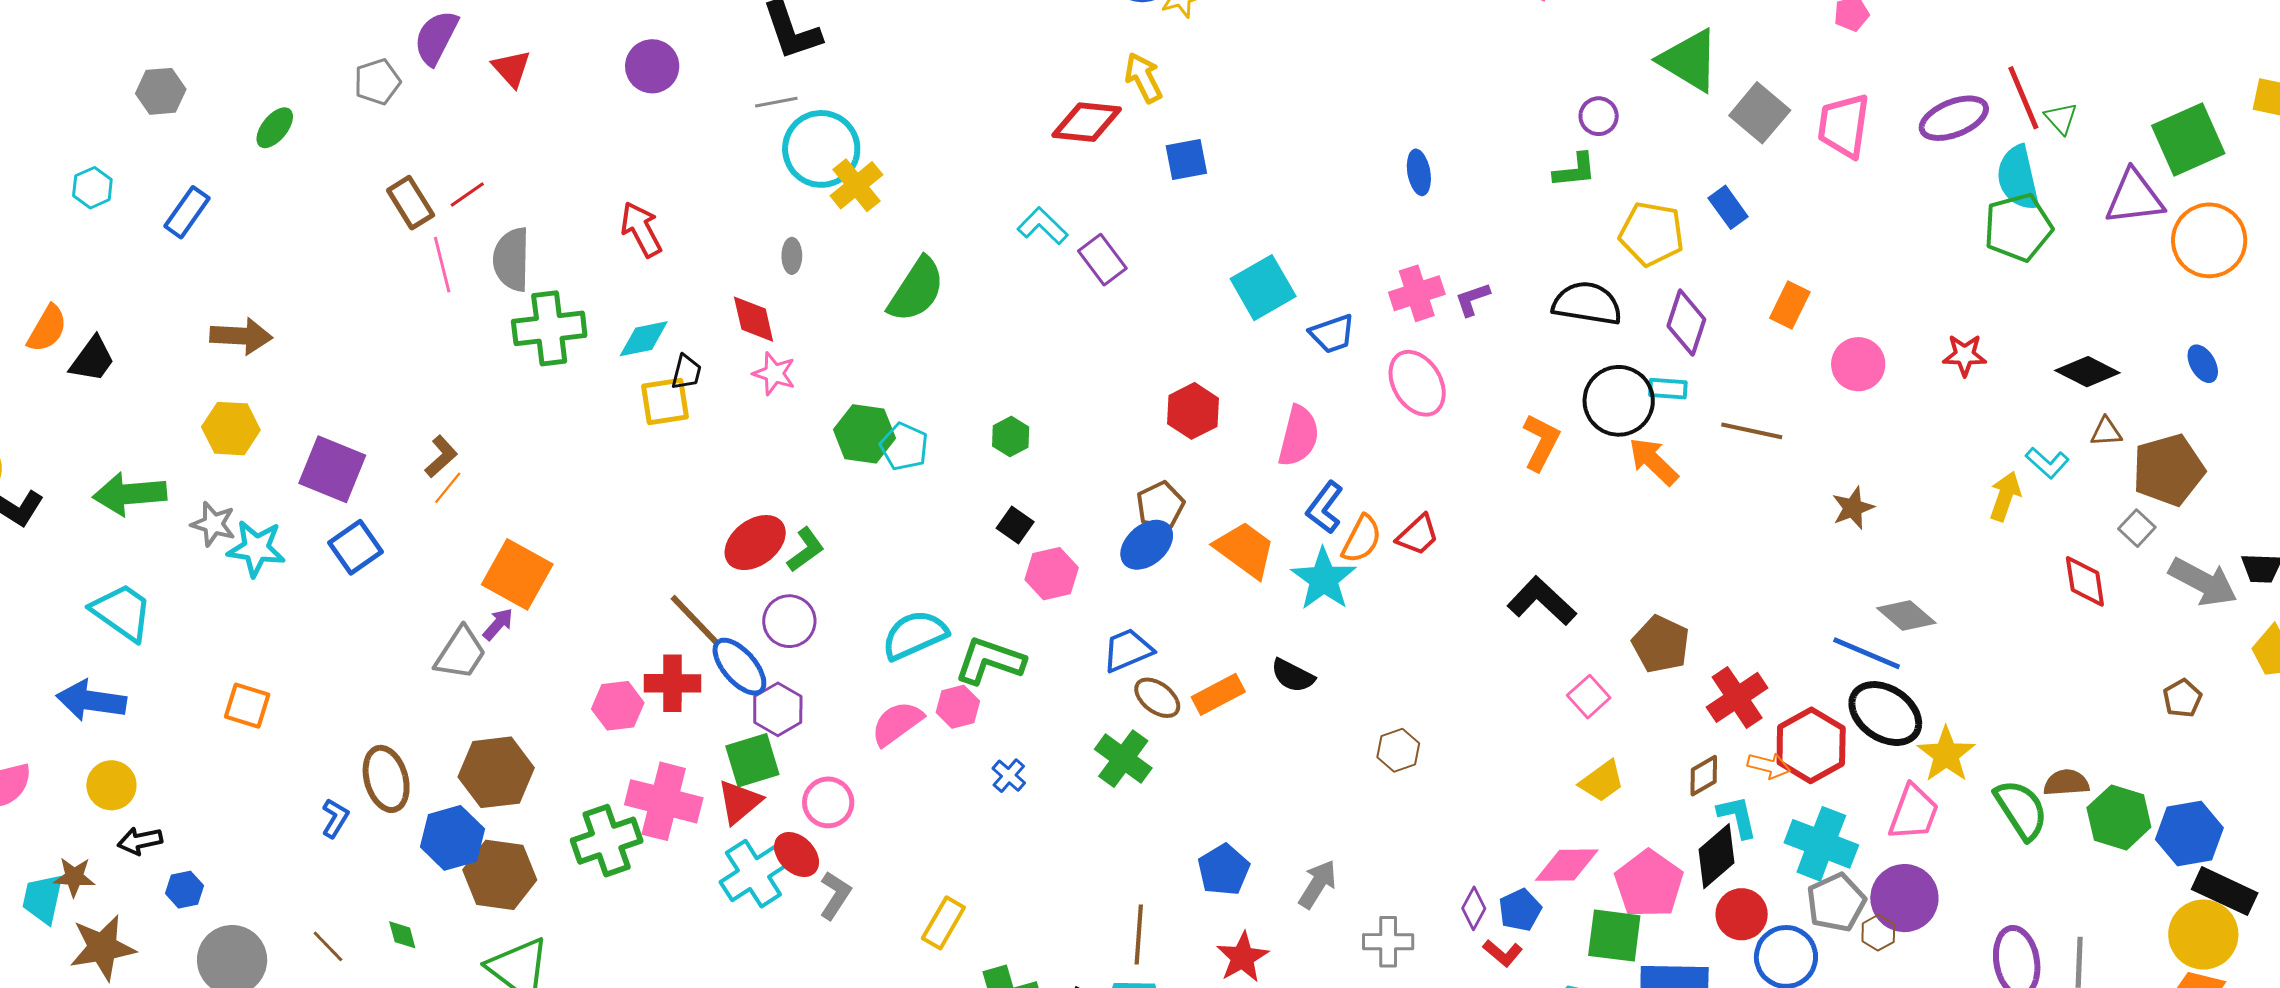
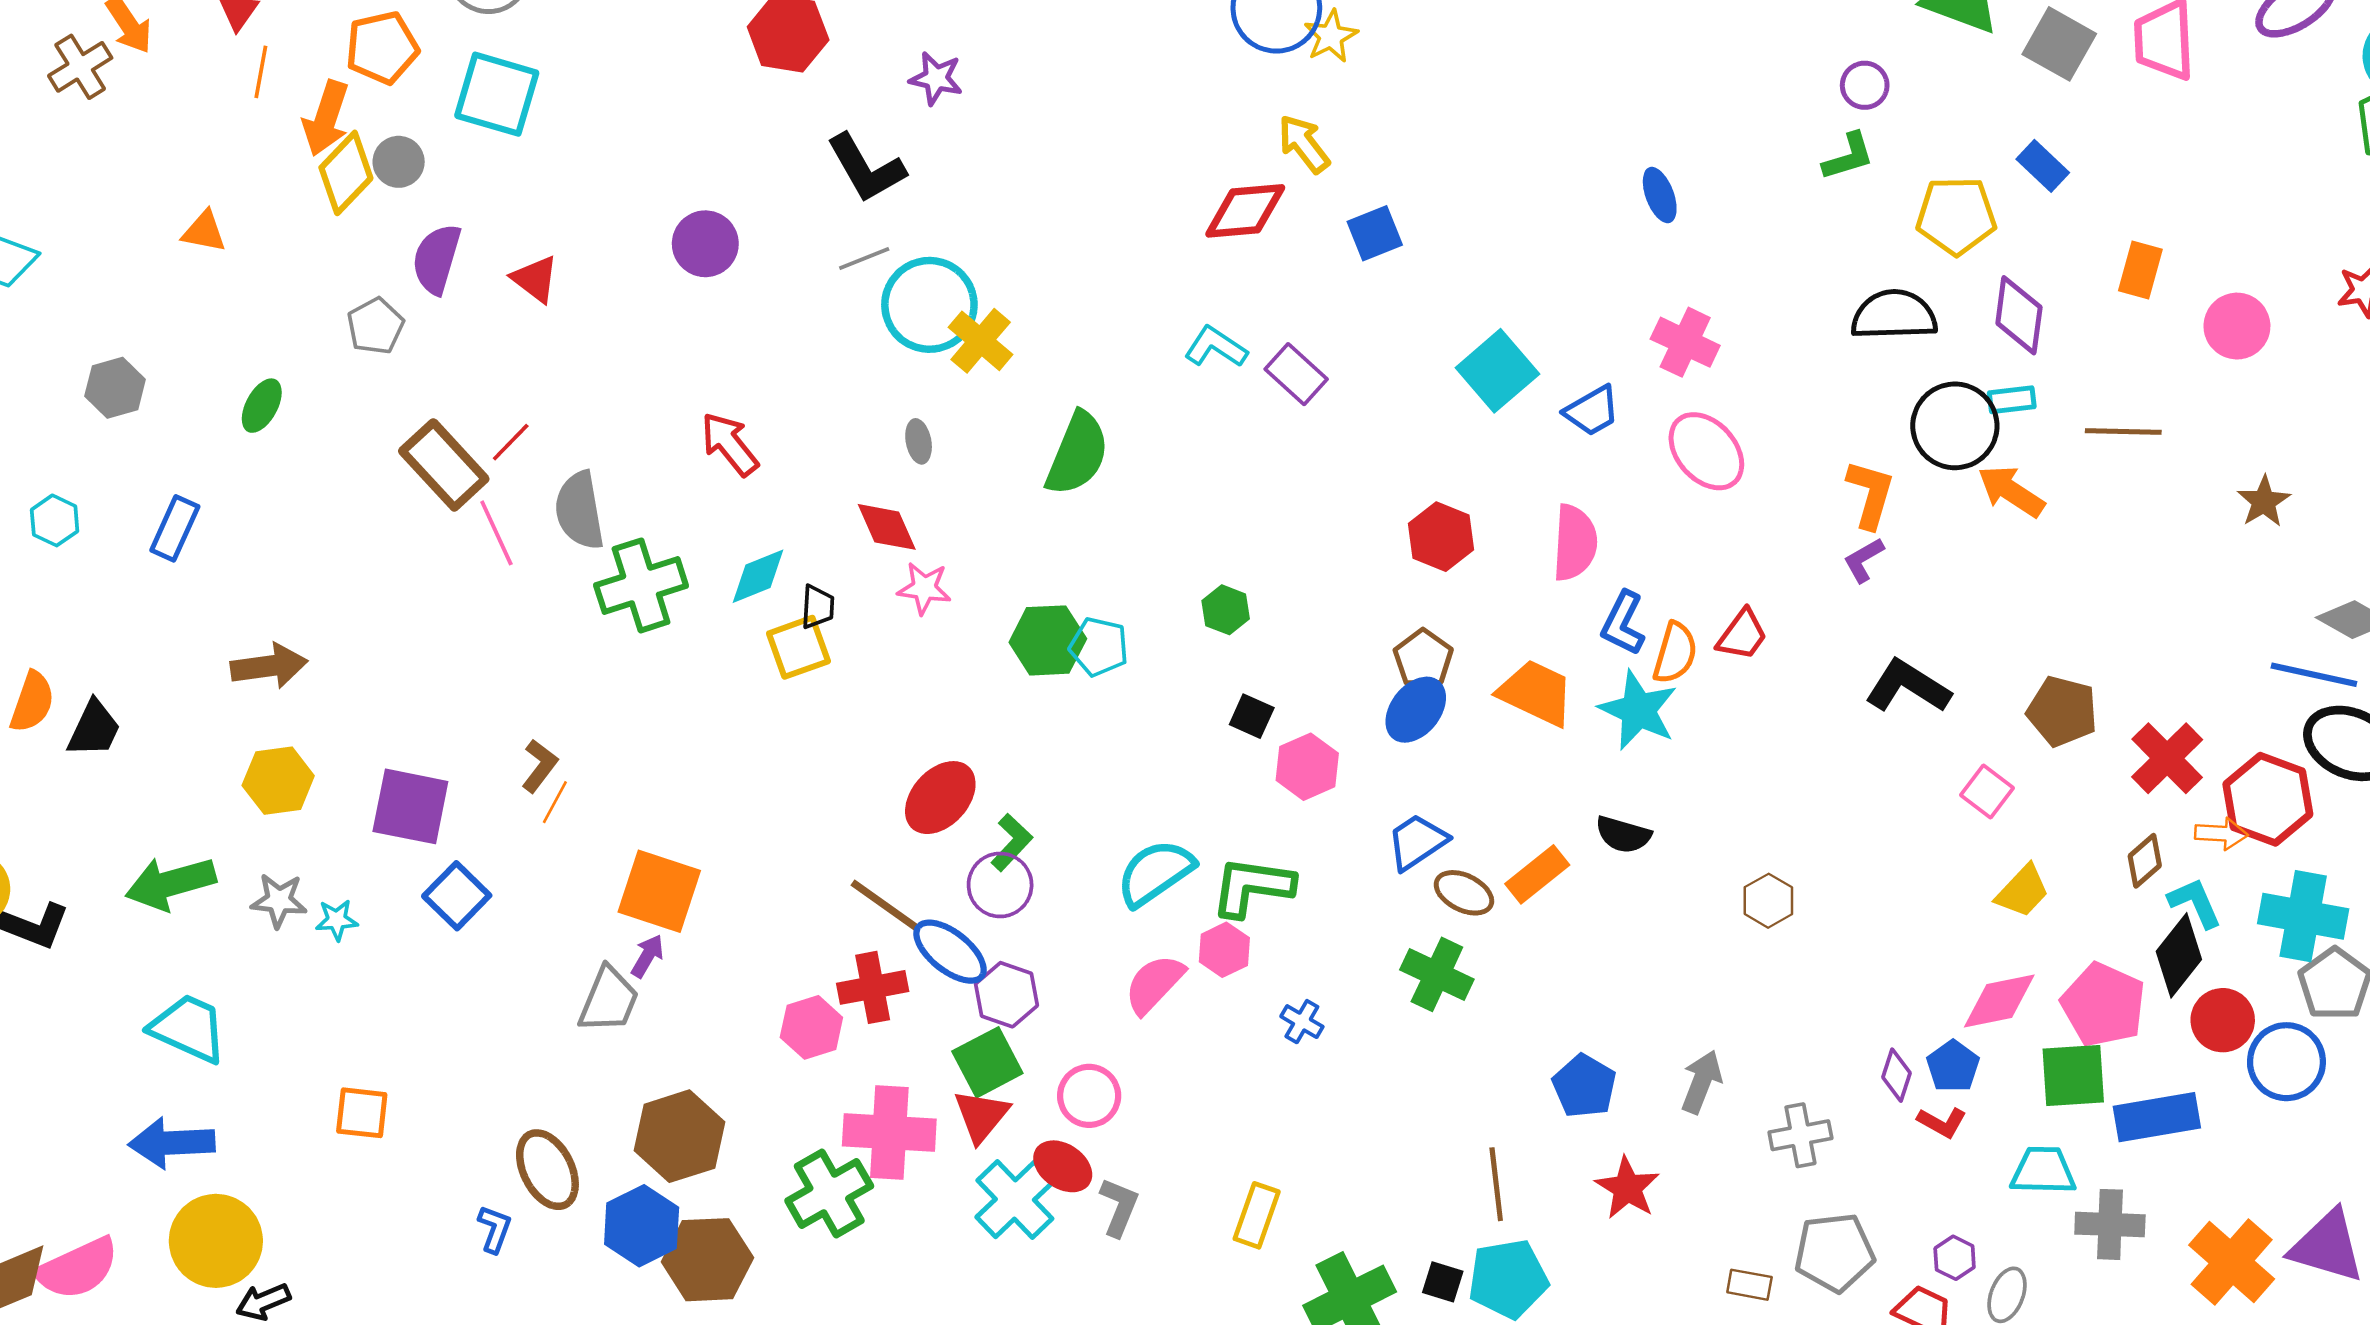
brown rectangle: (411, 203) -> (444, 465), size x1.4
pink cross: (1417, 293) -> (1685, 342), turned -36
purple L-shape: (1473, 299) -> (1864, 560), moved
cyan star: (256, 548) -> (337, 920), size x0.6
green L-shape: (806, 550) -> (1012, 842), moved
yellow circle: (111, 785) -> (216, 1241), size x1.5

